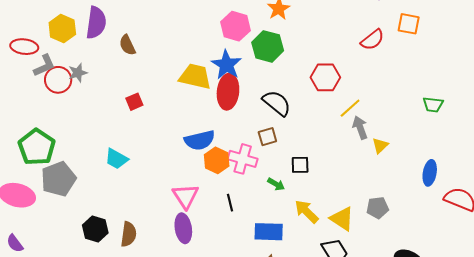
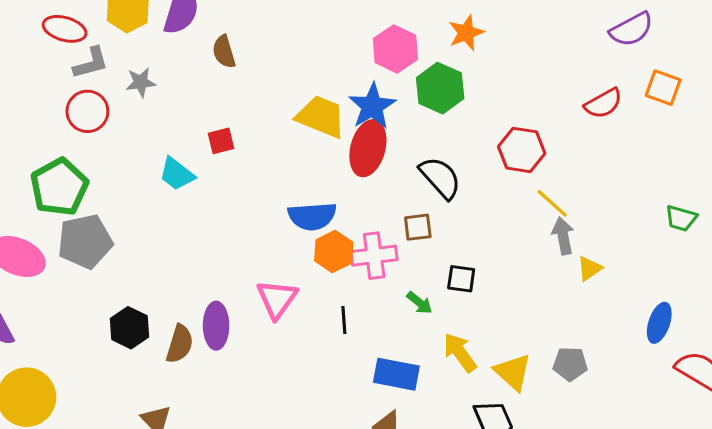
red circle: (58, 80) -> (87, 111), moved
yellow line: (350, 108) -> (552, 203), turned 75
cyan trapezoid: (116, 159) -> (177, 174), moved
pink cross: (243, 159) -> (374, 256), turned -32
purple ellipse: (183, 228) -> (216, 326), moved

